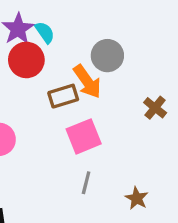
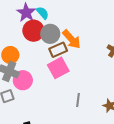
gray circle: (107, 56) -> (50, 34), moved
pink square: (84, 136) -> (58, 68), moved

